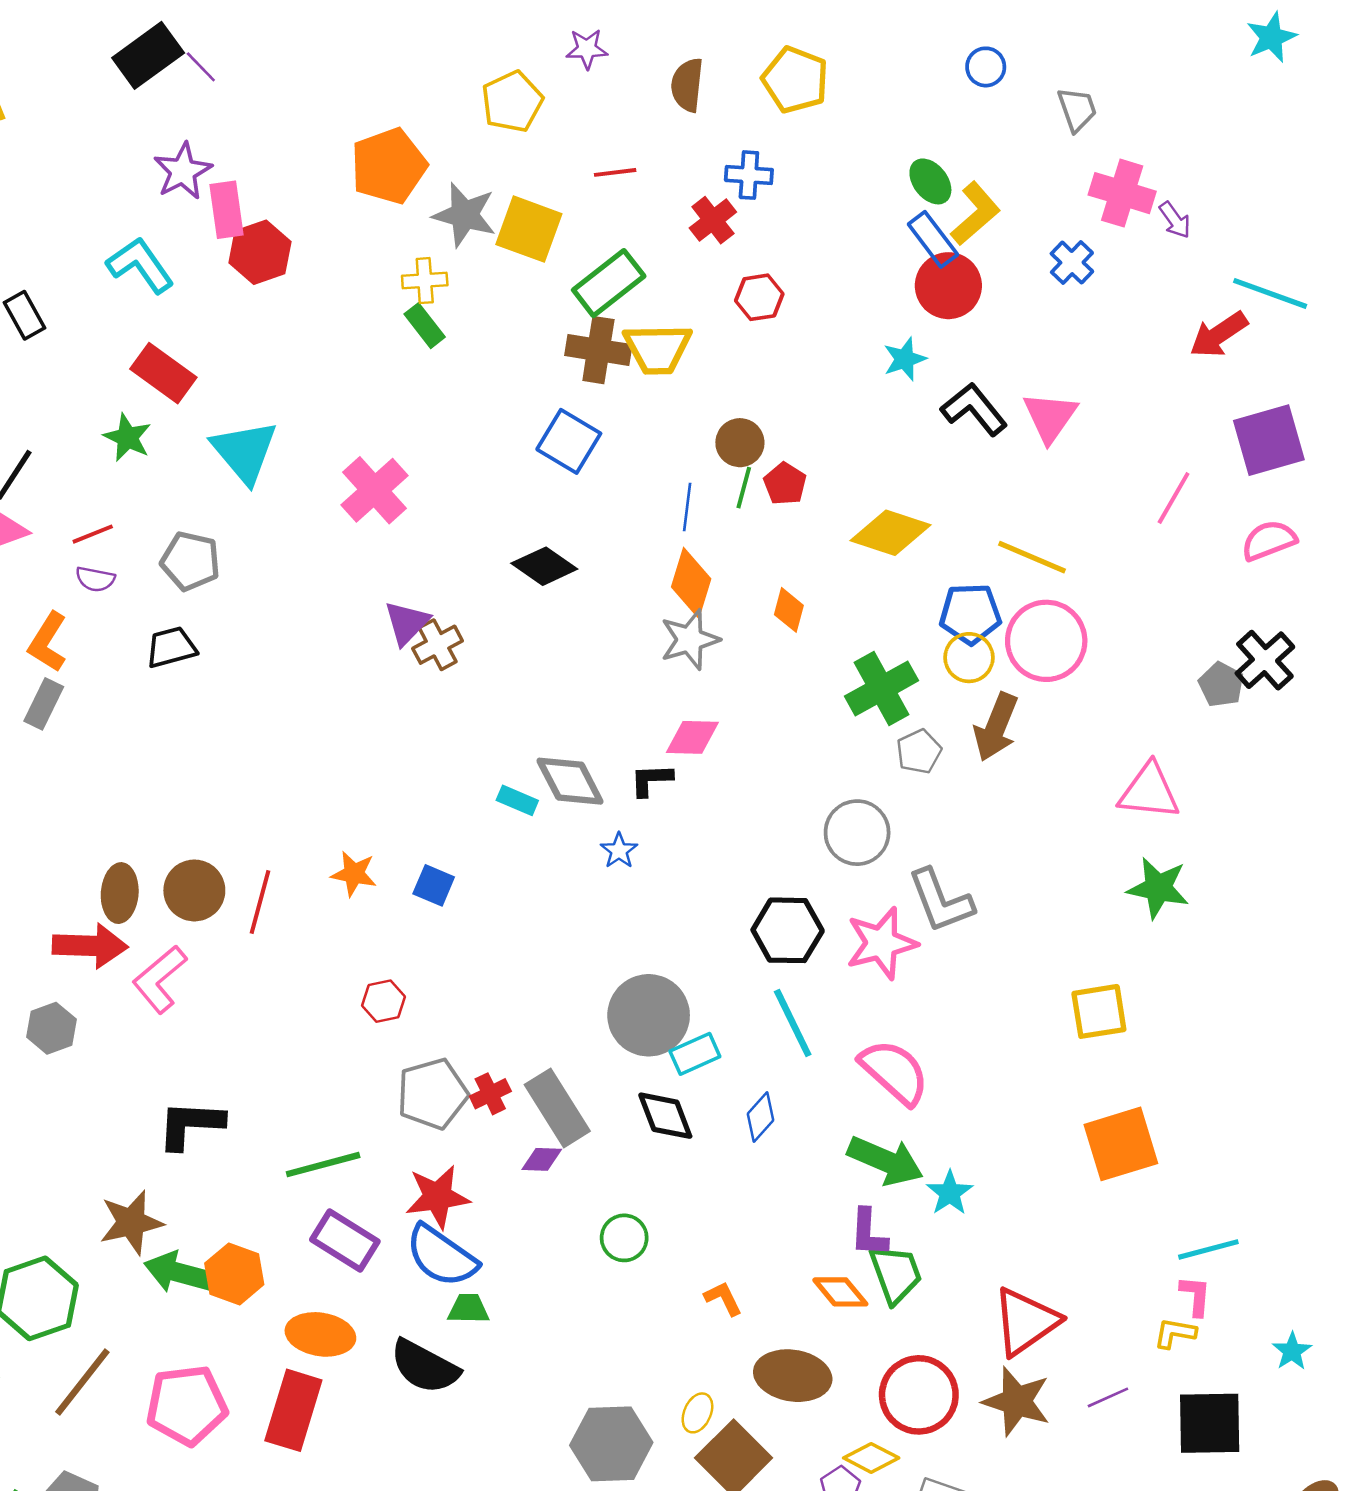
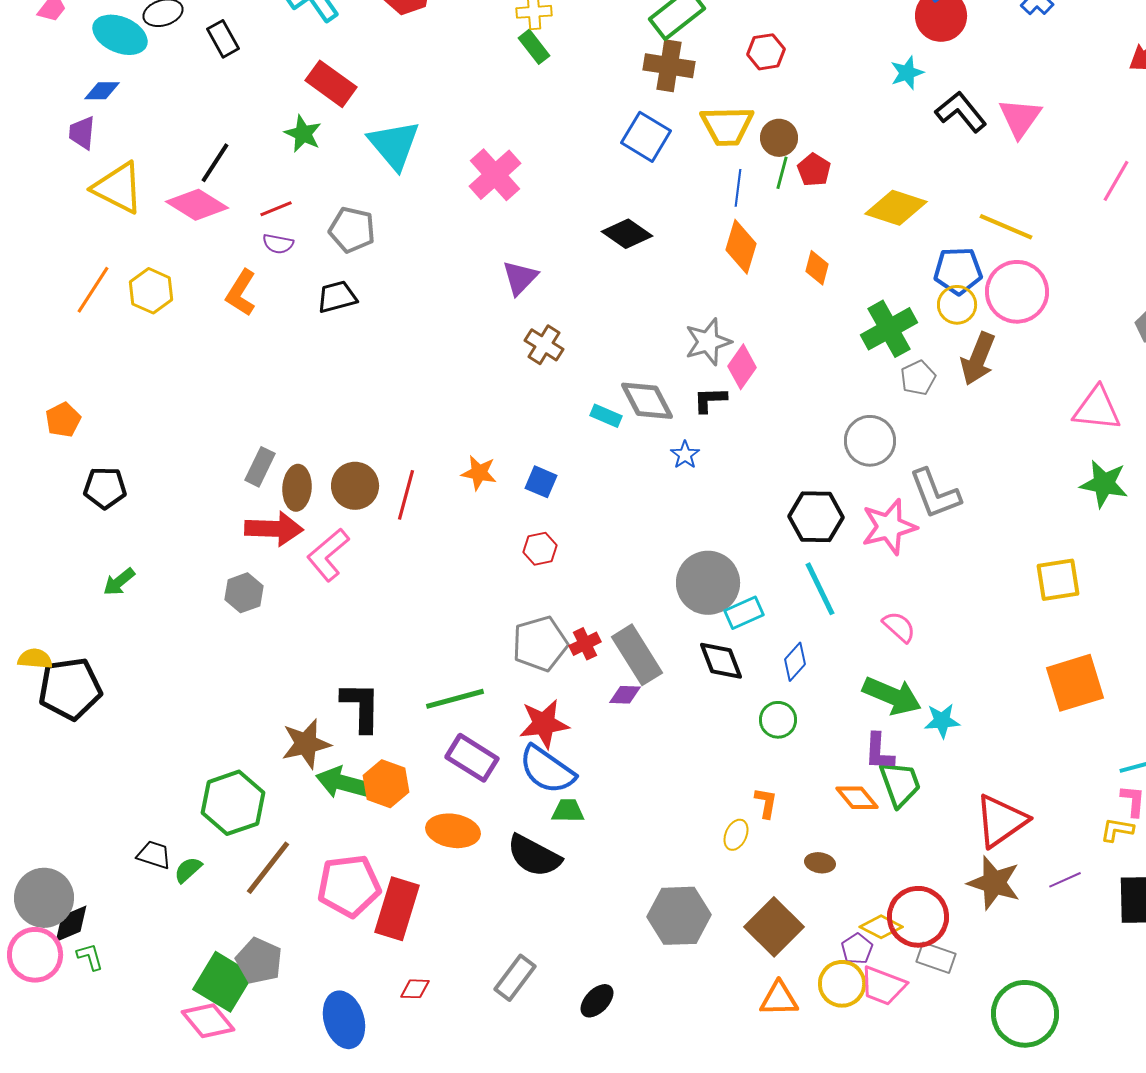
red hexagon: (759, 297) -> (766, 52), moved
yellow trapezoid: (658, 349) -> (727, 126), moved
gray star: (690, 640) -> (708, 342), moved
brown cross: (438, 645) -> (544, 345), moved, turned -30
gray rectangle: (44, 704) -> (260, 467), moved
pink diamond: (692, 737) -> (742, 367), turned -57
red hexagon: (384, 1001) -> (540, 549), moved
pink semicircle: (894, 1072) -> (899, 627), size x0.6
black L-shape: (190, 1125) -> (361, 707), moved, turned 88
cyan star: (950, 1193) -> (942, 721), turned 30
green circle: (624, 1238) -> (778, 720), moved
orange L-shape: (723, 1298) -> (766, 803), turned 36
brown ellipse: (793, 1376) -> (820, 863), size x0.5
red circle: (919, 1395) -> (918, 917), moved
red rectangle: (293, 1410) -> (397, 909), moved
yellow ellipse: (697, 1413) -> (736, 835), moved

